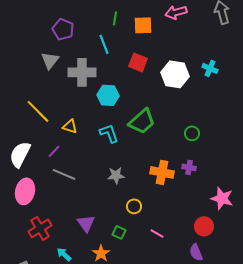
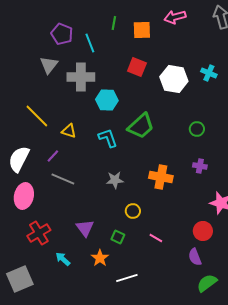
cyan line: (104, 44) -> (90, 43), moved
green circle: (192, 133) -> (197, 129), moved
purple cross: (189, 167) -> (200, 166), moved

